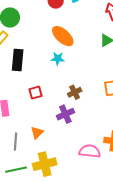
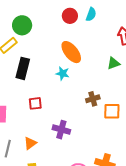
brown cross: (75, 92) -> (93, 99), moved
purple cross: (65, 114) -> (61, 130), turned 30

